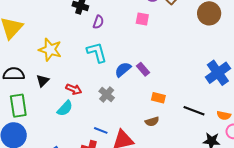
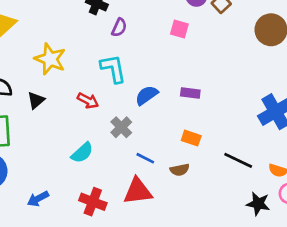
purple rectangle: (143, 69) -> (190, 93), moved, turned -48
red arrow: (74, 89) -> (88, 101), moved
cyan semicircle: (65, 108) -> (82, 153), moved
blue line: (101, 130) -> (145, 158), moved

